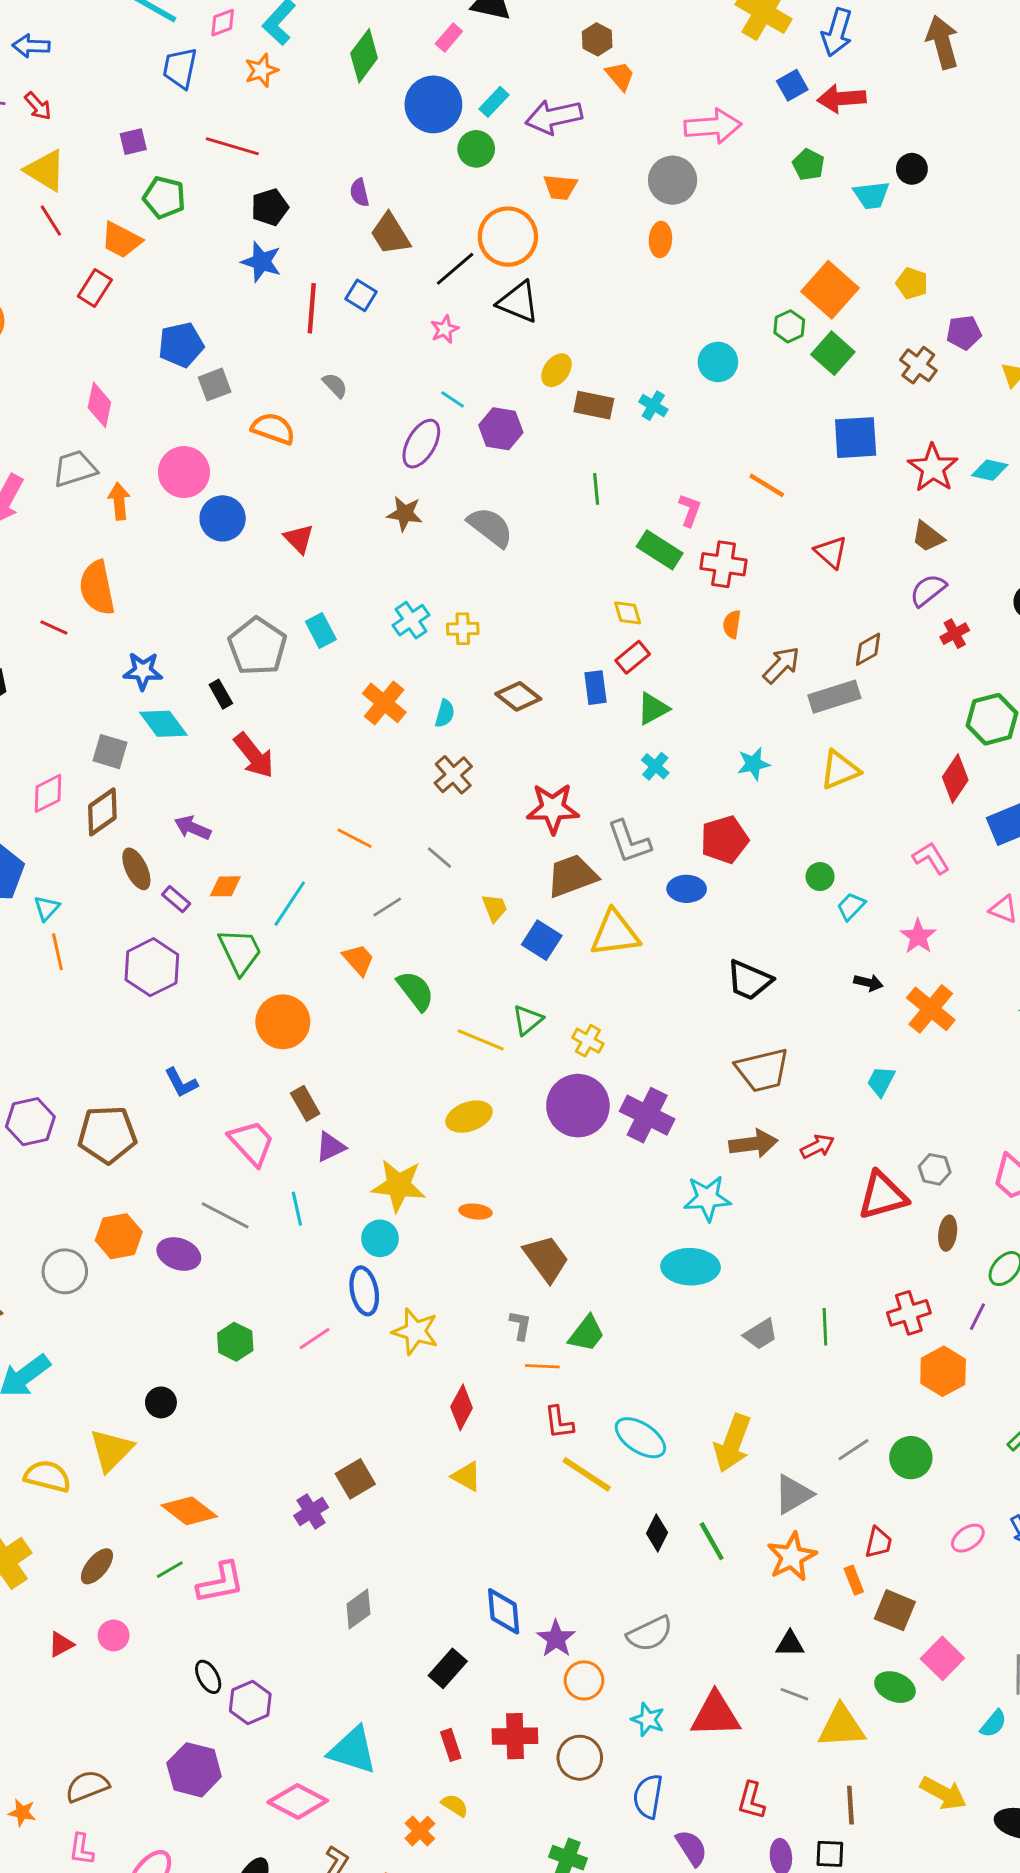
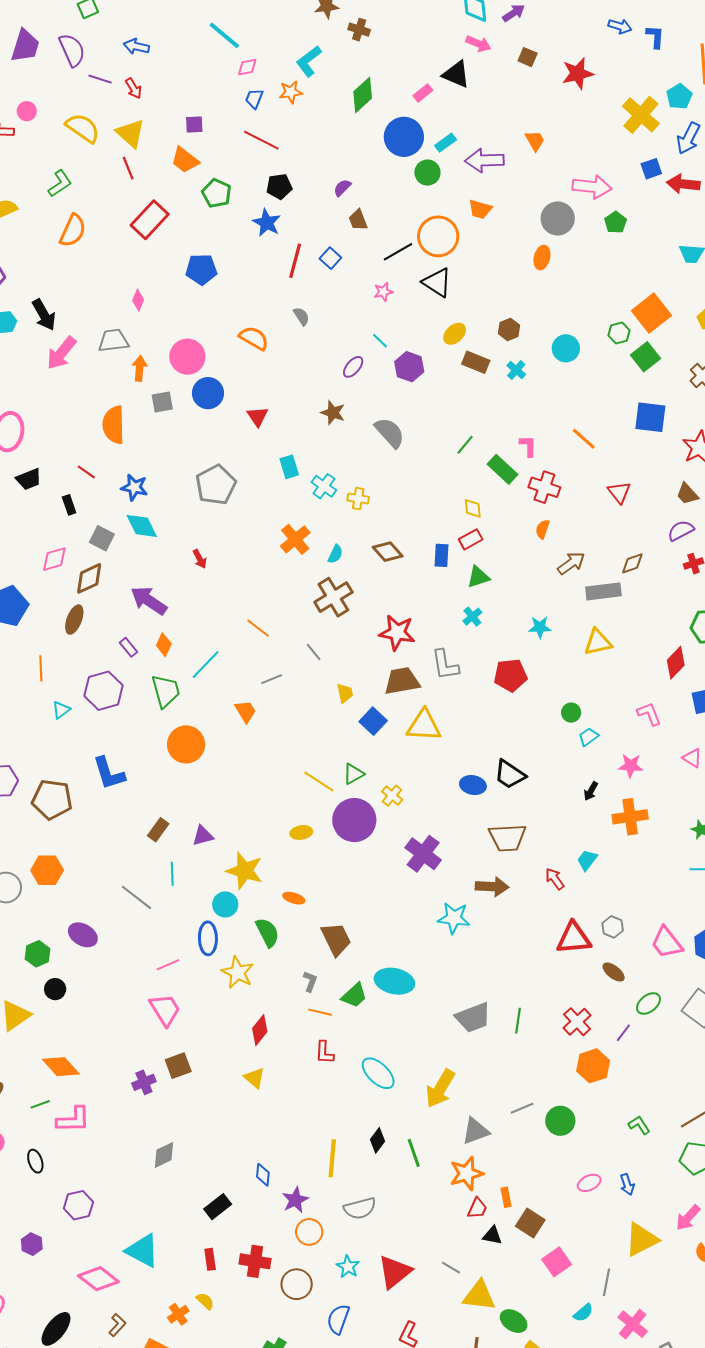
pink diamond: (223, 23) -> (247, 67), moved
brown hexagon: (597, 39) -> (509, 329), moved
blue trapezoid: (180, 68) -> (254, 99), moved, size x0.7
green pentagon: (808, 165) -> (616, 222), moved
purple semicircle: (359, 193) -> (342, 188), turned 48
green pentagon: (164, 197) -> (217, 193), moved
brown trapezoid: (390, 234) -> (358, 220), size x0.7
orange trapezoid: (121, 240) -> (185, 160), moved
red rectangle: (95, 288) -> (150, 220), size x1.5
gray square: (215, 385) -> (162, 402), moved
pink diamond: (99, 405) -> (138, 300), size x0.7
purple ellipse: (421, 444) -> (353, 367), size x0.7
green line: (596, 489) -> (465, 445), moved, turned 35
pink L-shape: (690, 510) -> (528, 446), turned -30
cyan cross: (411, 620) -> (324, 486), turned -30
red line: (54, 628) -> (86, 472), moved
cyan rectangle: (321, 630) -> (289, 467), moved
black rectangle: (221, 694) -> (69, 505), moved
red arrow: (254, 755) -> (200, 559), size x0.6
brown cross: (453, 775) -> (333, 597), size x1.4
purple arrow: (193, 828) -> (149, 601), size x1.5
brown ellipse: (136, 869) -> (74, 620), moved, turned 36
orange diamond: (225, 886) -> (164, 645), turned -75
blue ellipse: (687, 889) -> (473, 785), moved
cyan triangle: (47, 908) -> (61, 710), moved
pink star: (918, 936) -> (631, 766), turned 30
black arrow: (868, 983) -> (591, 791), turned 96
green semicircle: (416, 991) -> (267, 932), moved
orange cross: (931, 1009) -> (630, 817), turned 32
blue L-shape: (181, 1083) -> (109, 773), size x1.5
brown rectangle: (305, 1103) -> (158, 830), moved, turned 55
purple circle: (578, 1106) -> (354, 820), moved
yellow ellipse: (469, 1117) -> (301, 832), size x0.7
pink trapezoid: (252, 1143) -> (165, 1010), moved
red arrow: (817, 1146) -> (555, 879), moved, turned -110
gray line: (225, 1215) -> (137, 897), moved
brown ellipse: (948, 1233) -> (614, 972), turned -70
purple ellipse: (179, 1254) -> (83, 935), moved
cyan ellipse: (691, 1267) -> (394, 981), moved
red cross: (909, 1313) -> (577, 1022), turned -36
gray trapezoid: (761, 1334) -> (473, 1018), size x1.5
green hexagon: (235, 1342) -> (37, 954), moved
yellow line: (587, 1474) -> (332, 1158), moved, turned 51
red trapezoid: (879, 1542) -> (477, 1208), moved
blue diamond: (504, 1611) -> (263, 1175), size x0.7
black triangle: (790, 1644) -> (492, 1235), moved
black ellipse: (208, 1677) -> (35, 1161), moved
green ellipse: (895, 1687) -> (514, 1321), moved
red triangle: (715, 1715) -> (395, 1272), turned -48
purple hexagon: (194, 1770) -> (32, 1244), size x0.6

